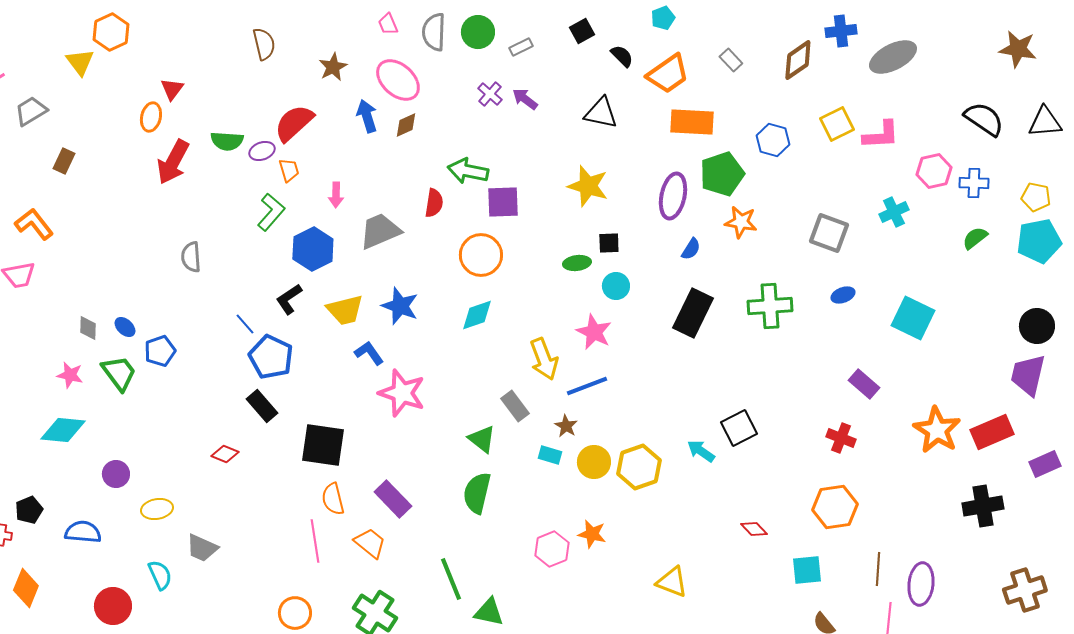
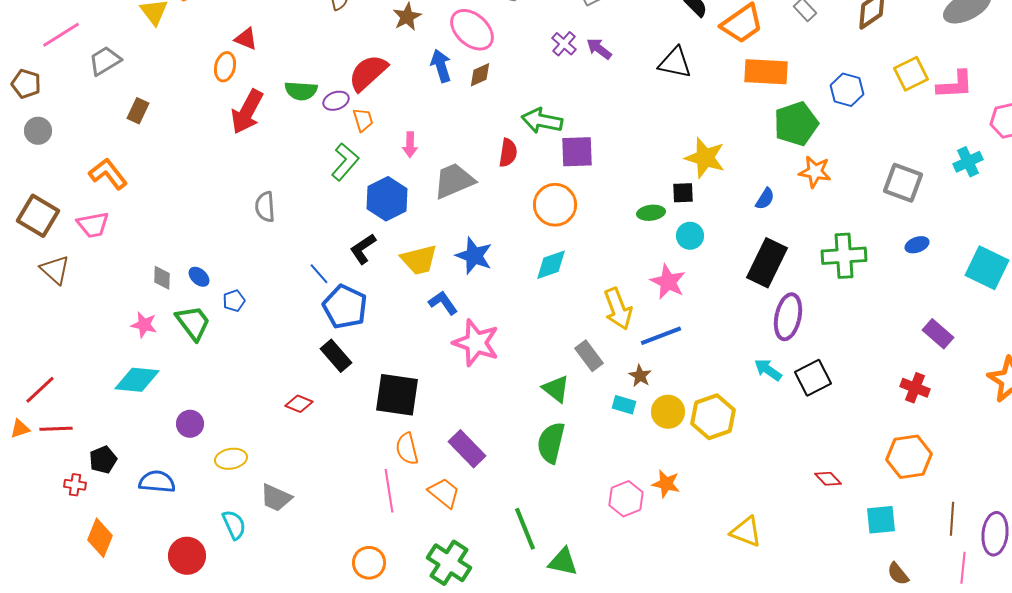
red triangle: (172, 89) -> (246, 39), turned -45
yellow star: (588, 186) -> (705, 158), moved
purple ellipse: (673, 196) -> (788, 317), moved
blue pentagon: (160, 351) -> (234, 301), size x0.7
cyan arrow: (701, 451) -> (768, 370), moved

